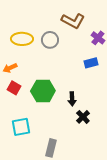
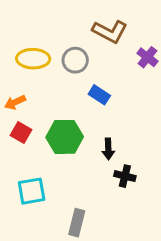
blue rectangle: (91, 63) -> (99, 95), moved, turned 48
black cross: (83, 117) -> (125, 176), turned -32

